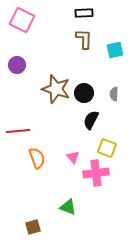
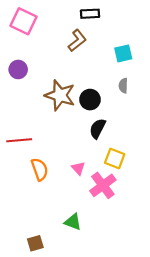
brown L-shape: (84, 39) -> (77, 41), moved, turned 50
gray semicircle: (114, 94) -> (123, 86), moved
pink cross: (96, 173) -> (103, 185), turned -30

